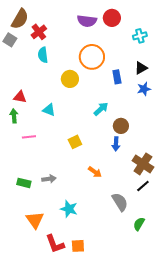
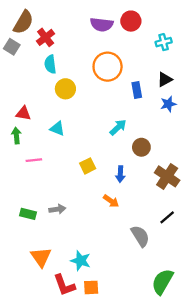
yellow circle: (70, 79) -> (65, 89), moved
blue arrow: (116, 144) -> (120, 174), moved
brown cross: (143, 164) -> (167, 176), moved
cyan star: (69, 209) -> (81, 261), moved
green semicircle: (139, 224) -> (162, 282), moved, size x1.6

